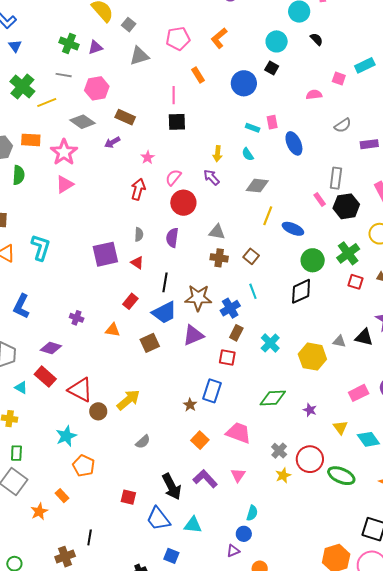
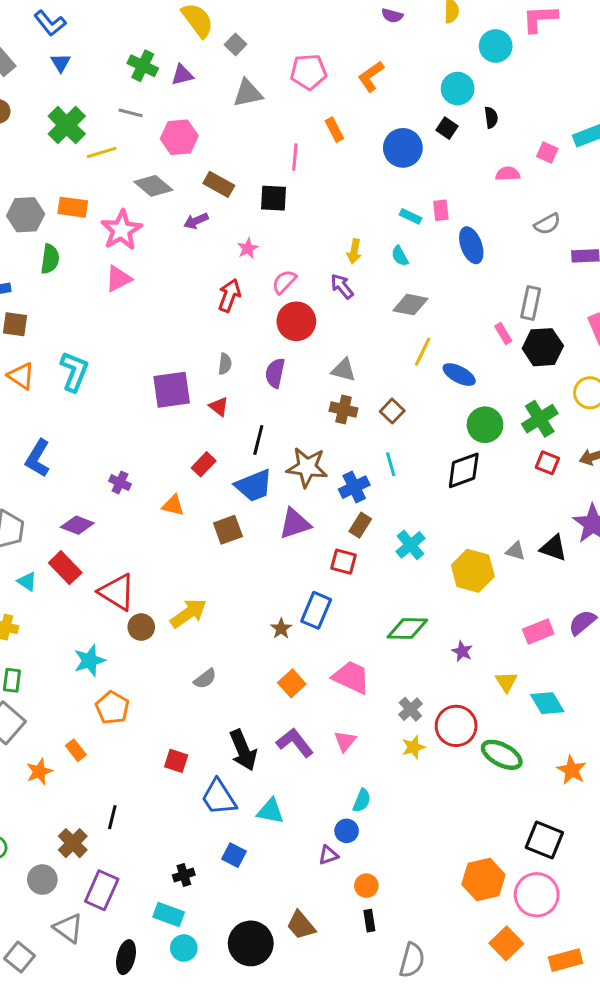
black semicircle: (316, 39) -> (491, 117), moved, turned 32
black square: (177, 122) -> (274, 198), moved
brown cross: (65, 557) -> (73, 843), turned -30

